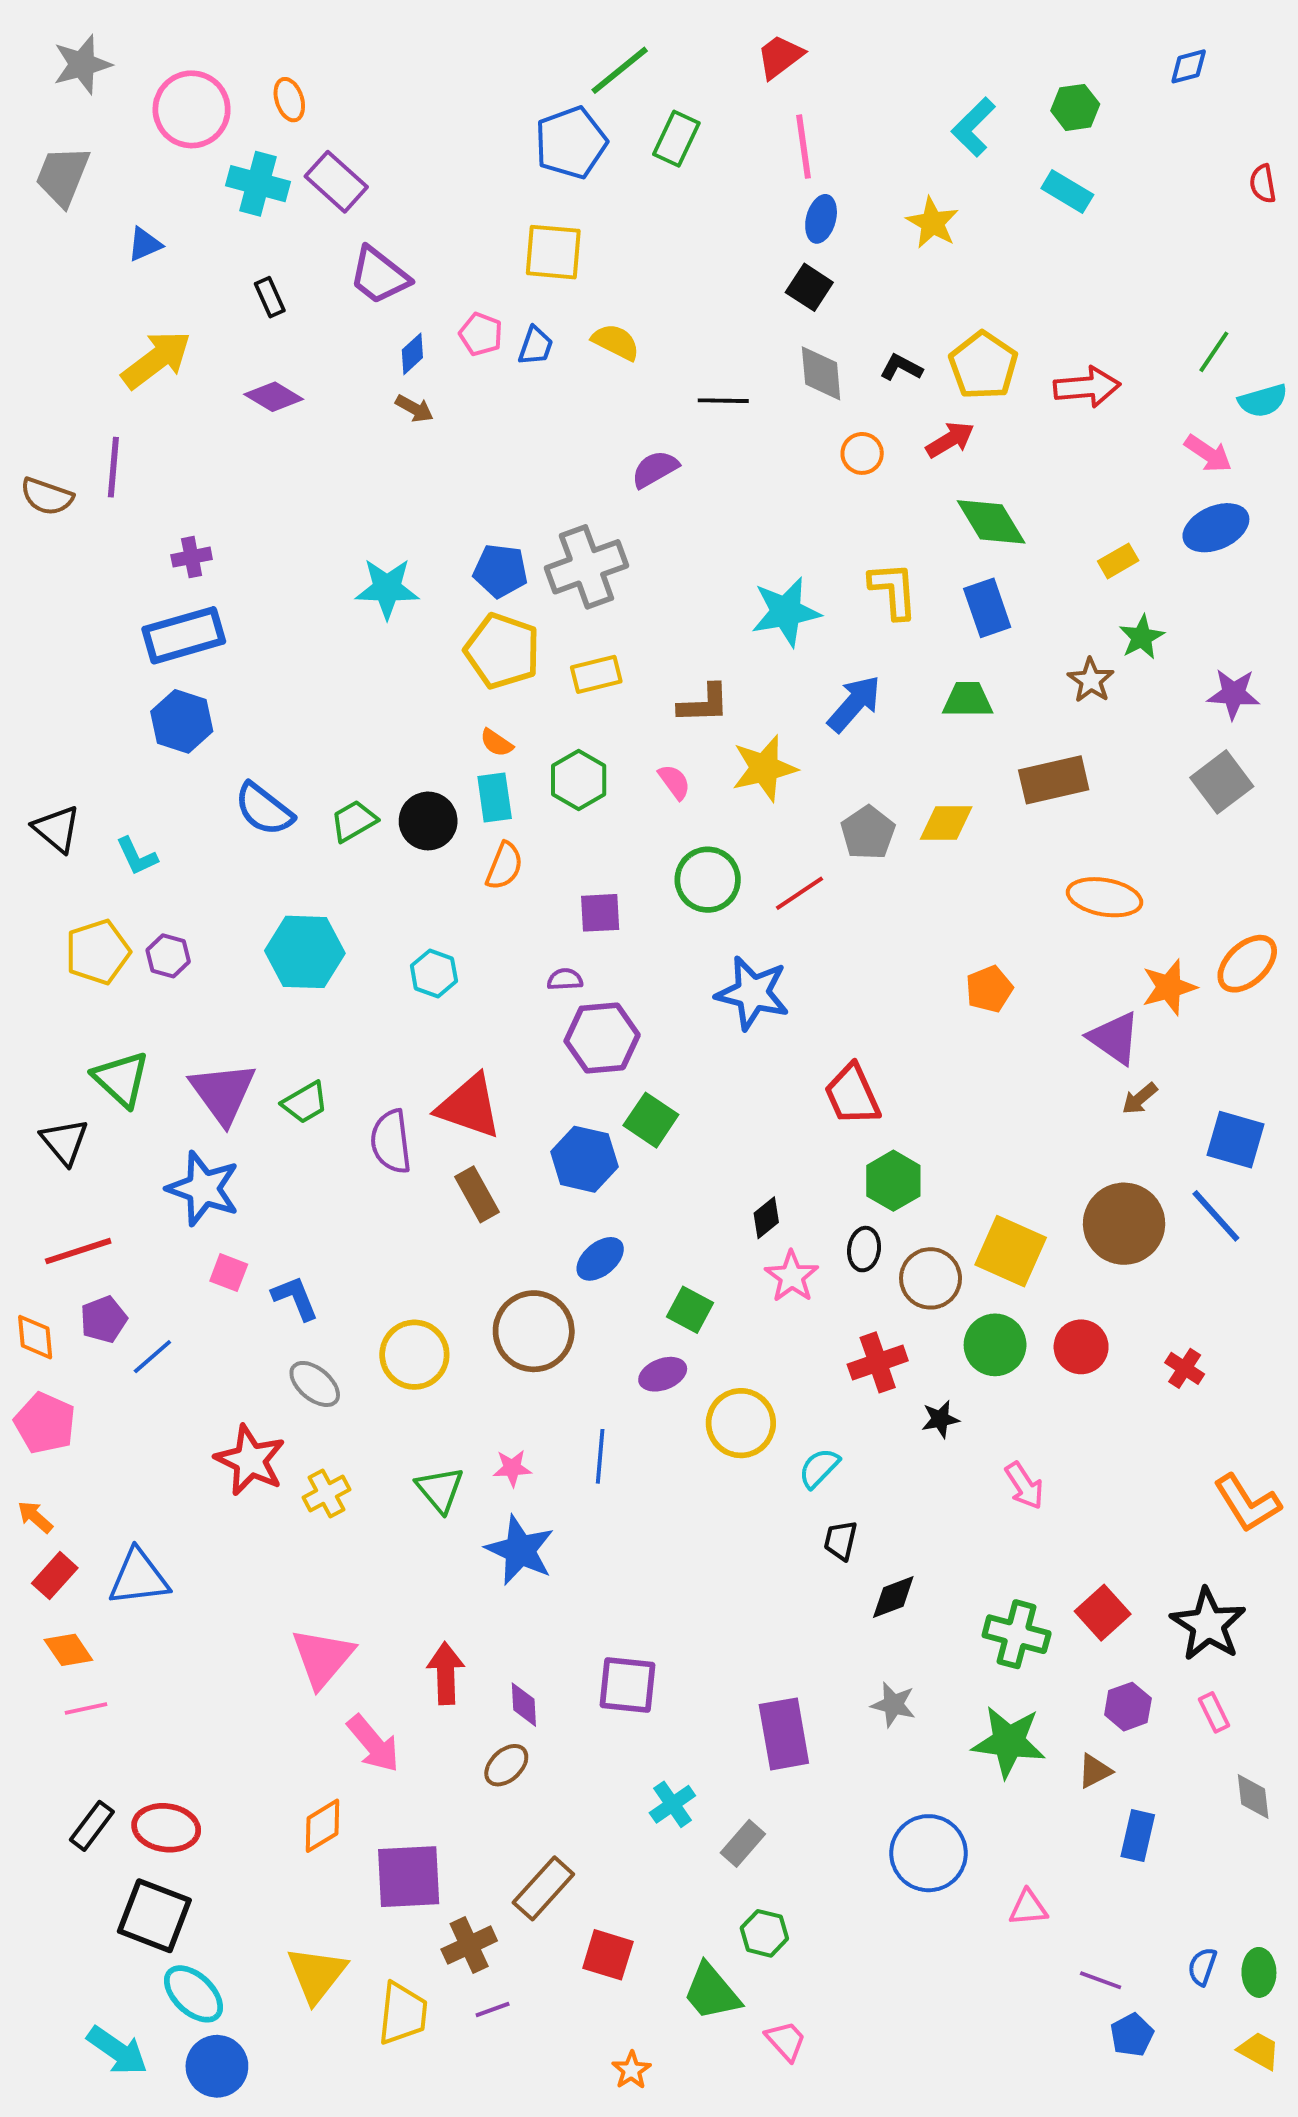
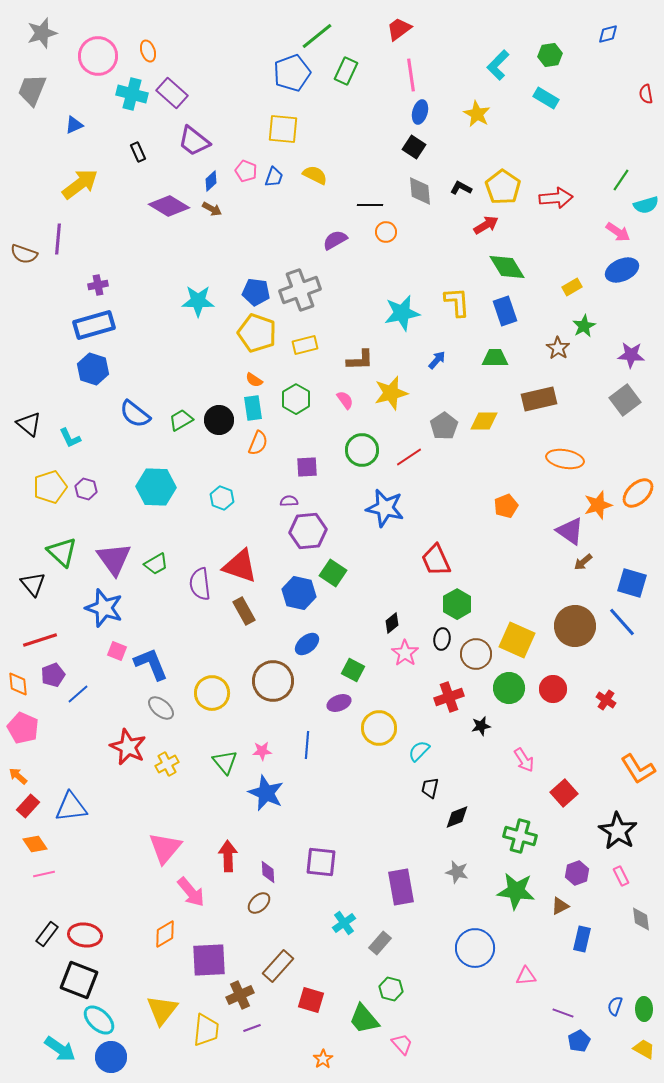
purple diamond: (274, 397) -> (169, 206), moved, size x1.4
orange circle: (862, 453) -> (386, 232), moved
blue arrow: (854, 704) -> (437, 360), size x0.6
blue L-shape: (295, 1298) -> (151, 664), size x1.4
red square: (1103, 1613) -> (564, 793), moved

